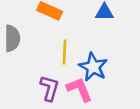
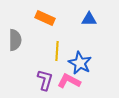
pink L-shape: (79, 89) -> (69, 81), turned -40

